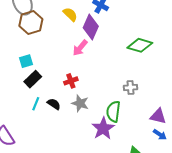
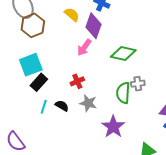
green diamond: (140, 45) -> (123, 54), moved
cyan square: (26, 61) -> (31, 65), size x1.6
green semicircle: (113, 112) -> (123, 93), moved

